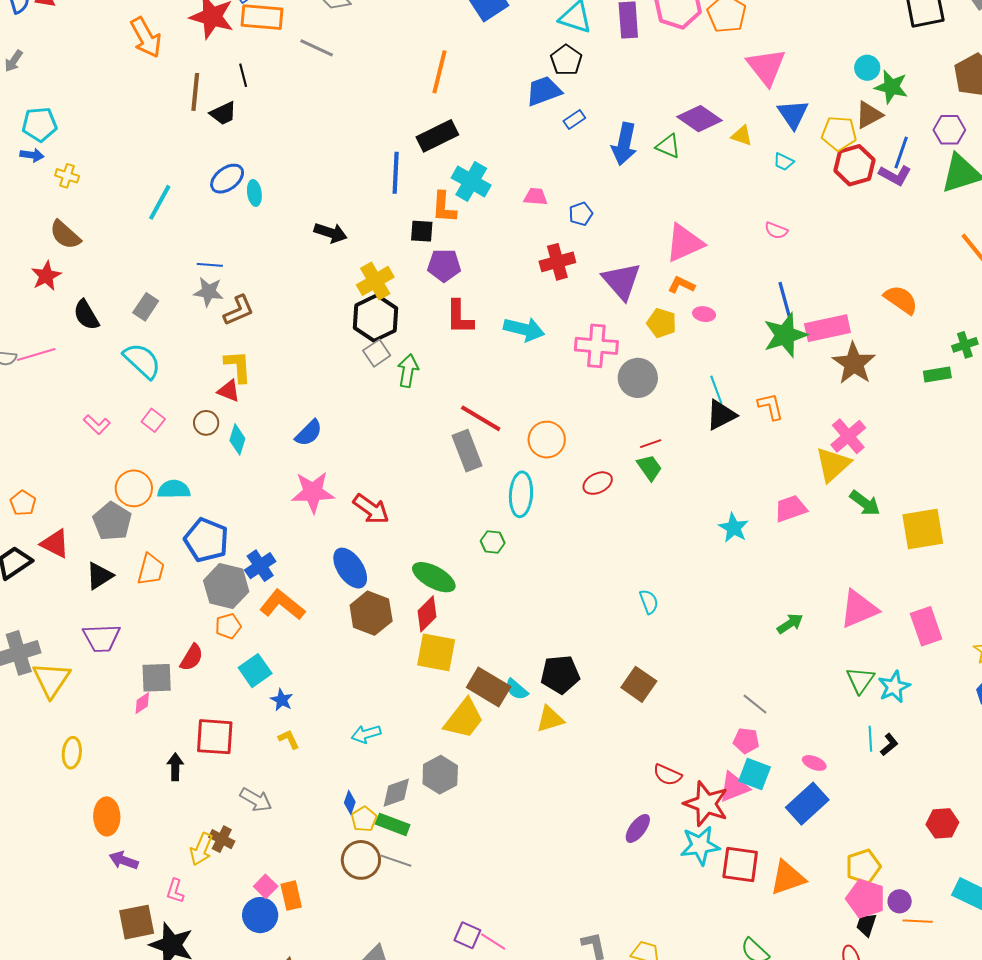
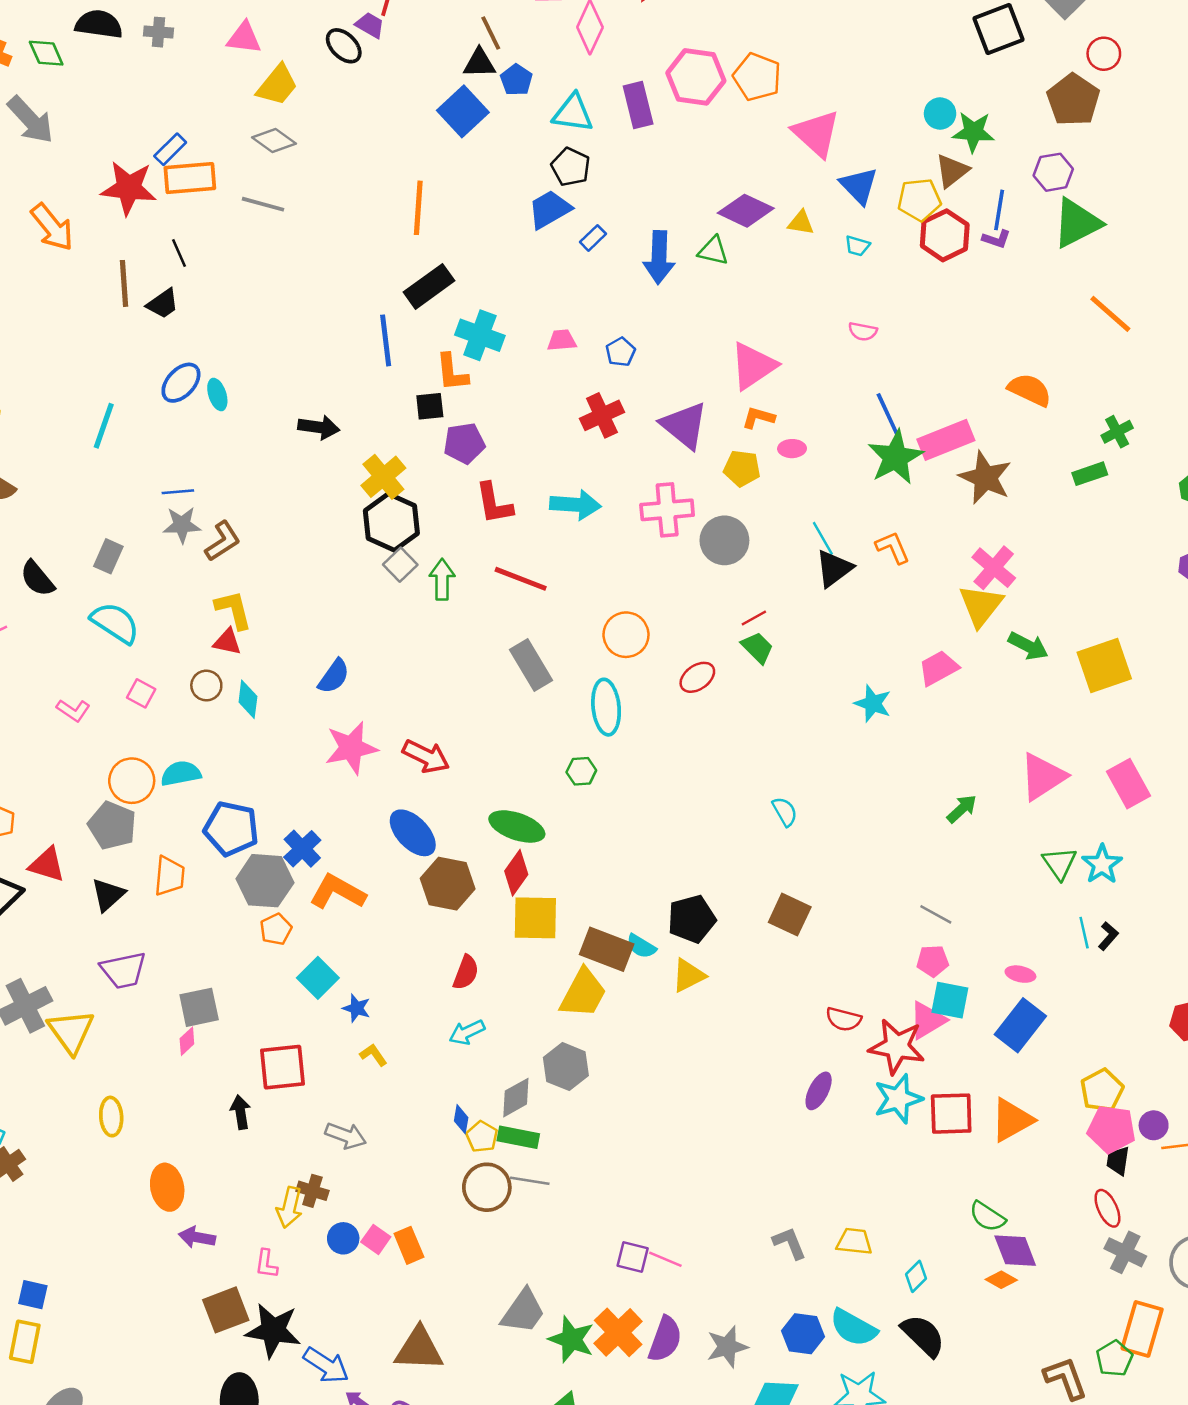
purple L-shape: (895, 175) -> (996, 239), size x0.7
red line: (481, 418) -> (521, 579), moved
red semicircle: (192, 657) -> (466, 973), moved
blue circle: (260, 915) -> (343, 1238), moved, size x0.7

